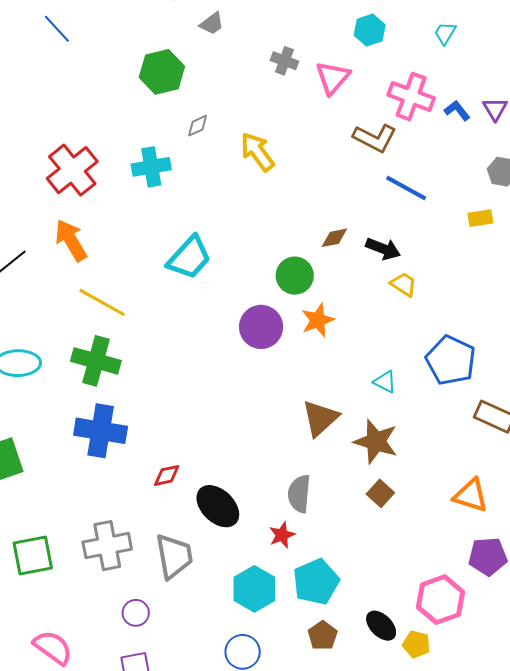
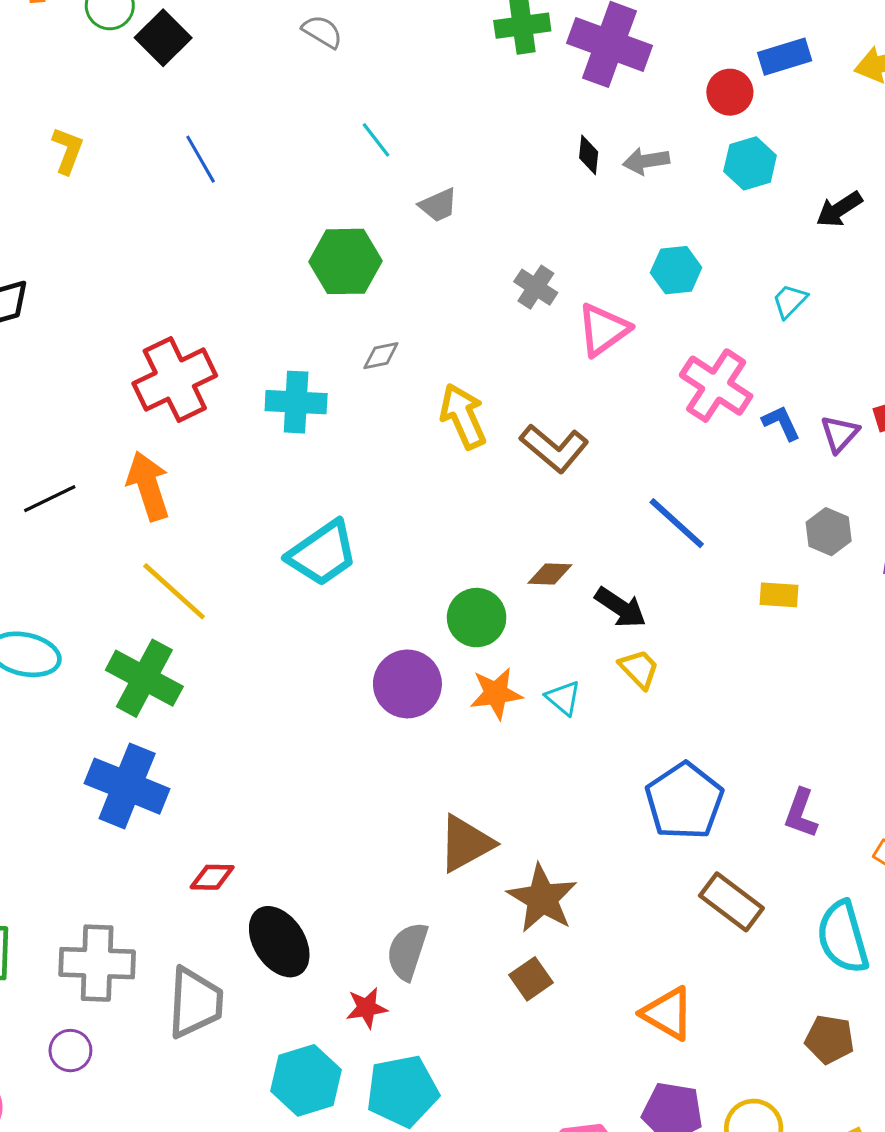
brown L-shape: (375, 138) -> (554, 448), moved
cyan triangle: (385, 382) -> (563, 698), moved
purple circle: (136, 613) -> (70, 1051), moved

